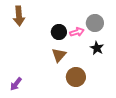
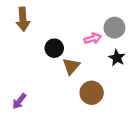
black circle: (59, 32) -> (54, 48), moved

